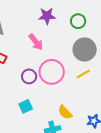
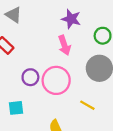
pink arrow: (36, 42) -> (64, 45), moved
yellow line: (83, 74) -> (87, 105), moved, turned 40

